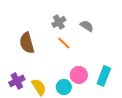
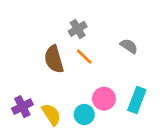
gray semicircle: (87, 26) -> (129, 46), moved
brown semicircle: (27, 43) -> (54, 59), moved

